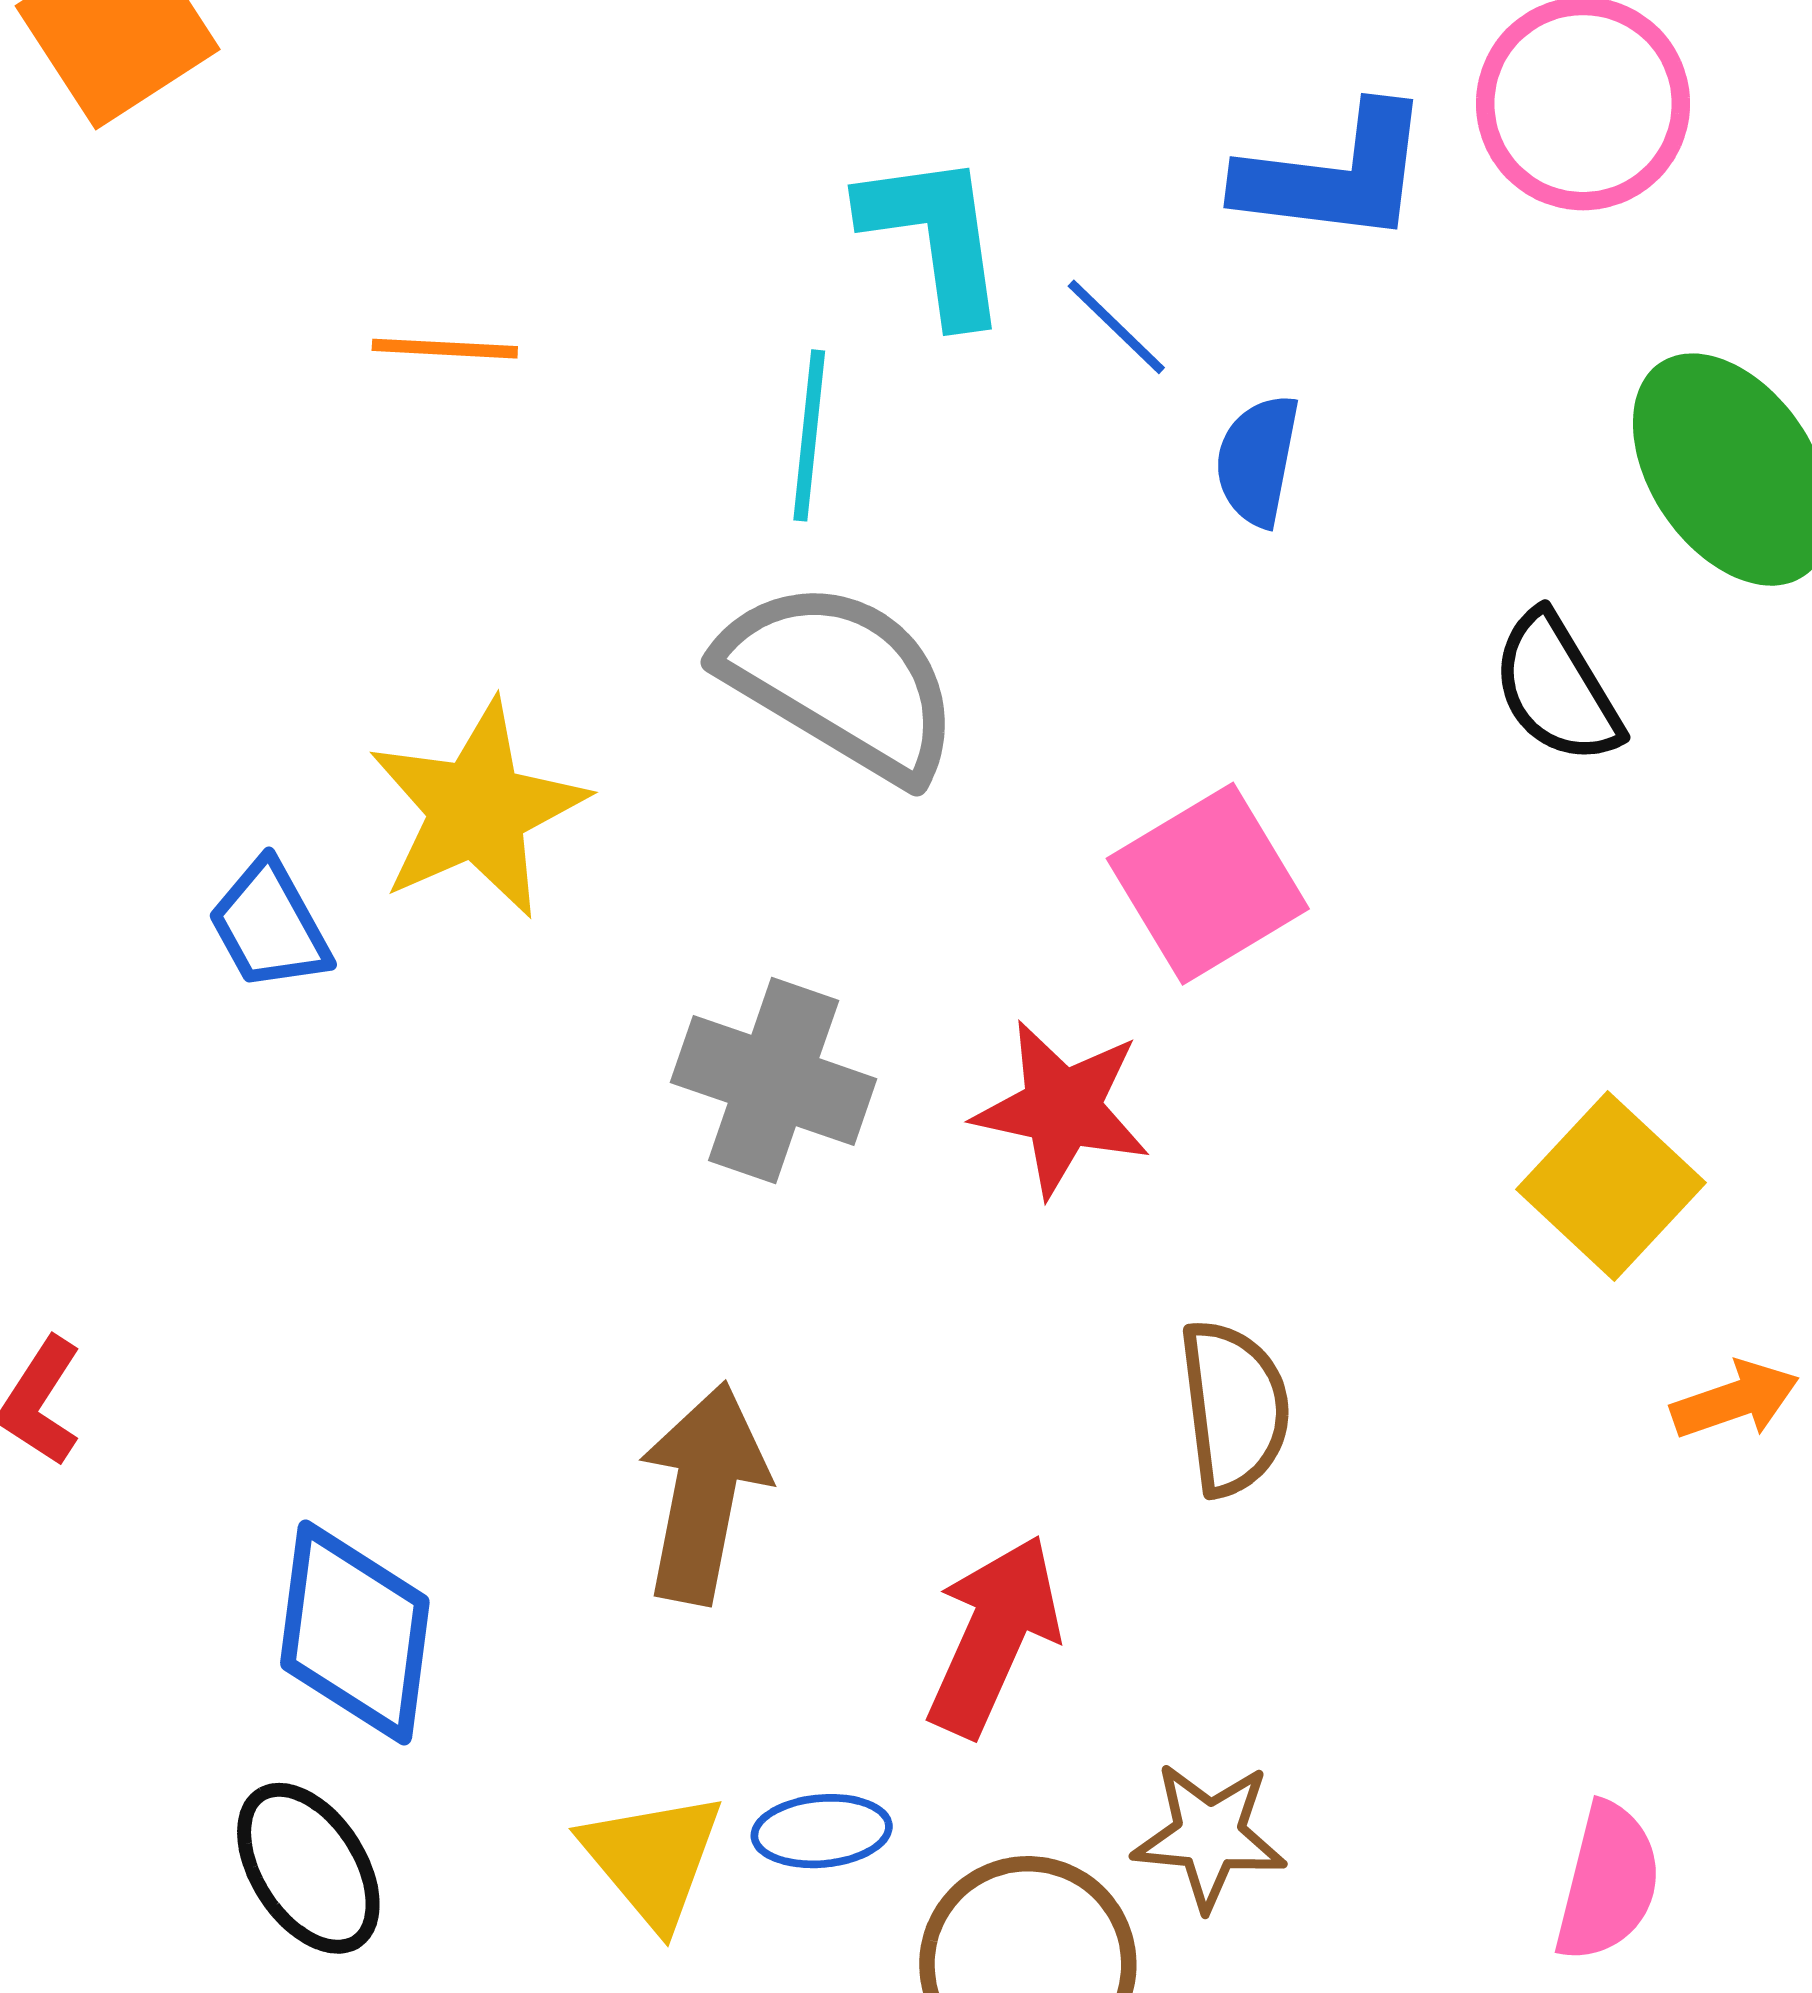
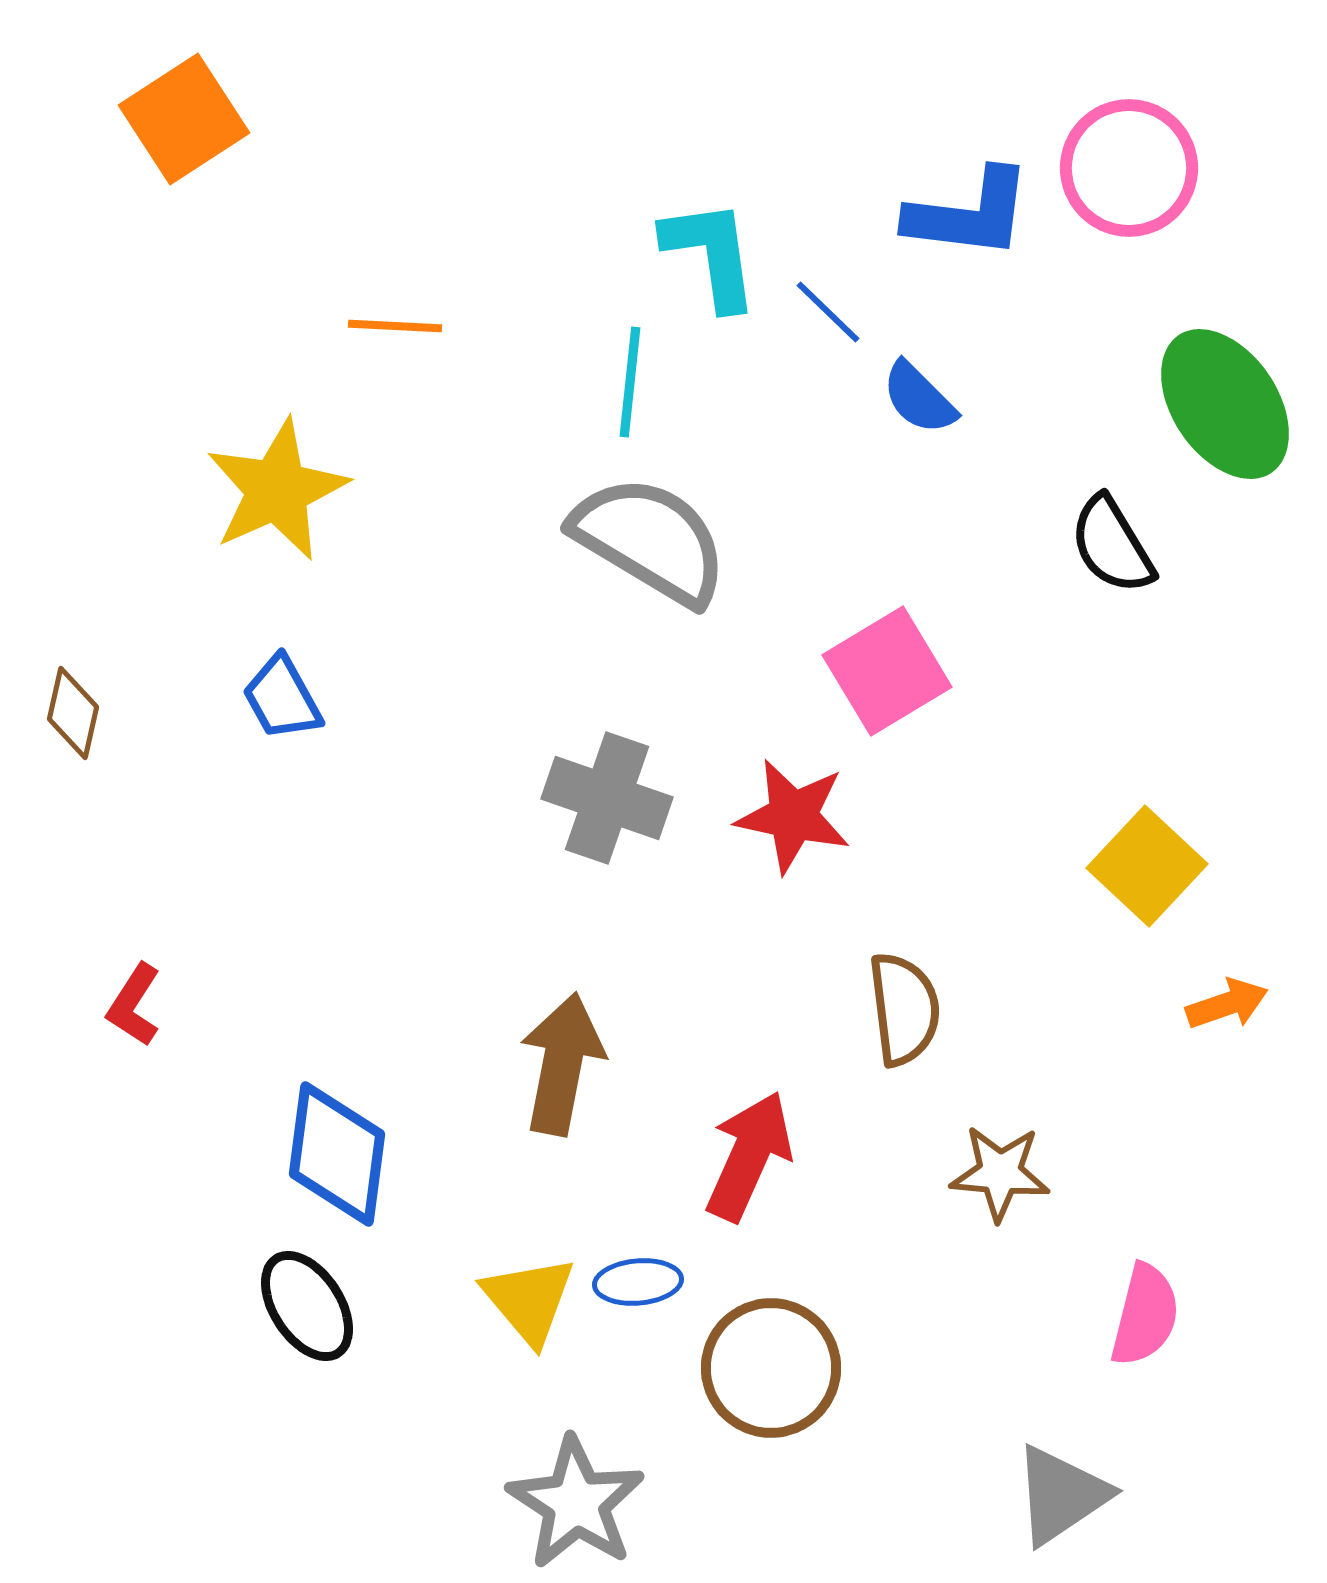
blue semicircle: (1257, 460) -> (919, 398), turned -56
yellow star: (477, 809) -> (277, 490), moved
brown star: (1209, 1836) -> (1000, 1173), moved

